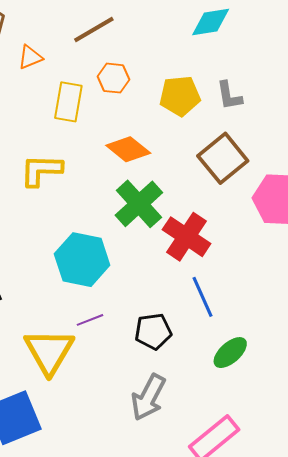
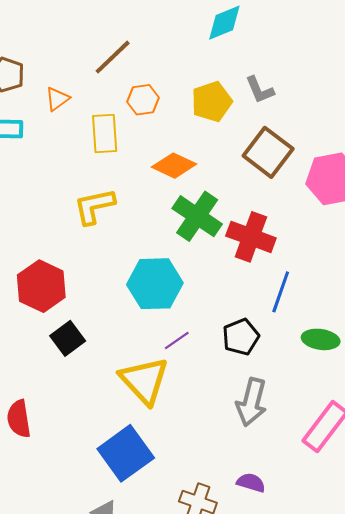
blue line: (203, 297) -> (281, 292), turned 57
green ellipse: (230, 353) -> (321, 339), turned 63

